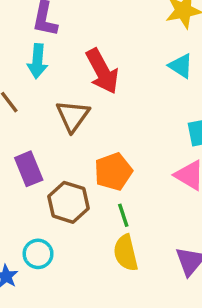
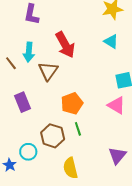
cyan arrow: (37, 61) -> (29, 52), moved
brown hexagon: (68, 202) -> (53, 136), moved
yellow semicircle: (126, 253) -> (70, 168), moved

